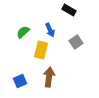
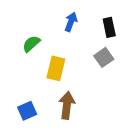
black rectangle: (69, 10) -> (109, 27), moved, turned 48
blue arrow: (50, 30) -> (71, 22), moved, turned -136

